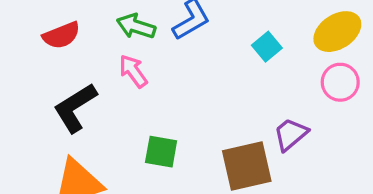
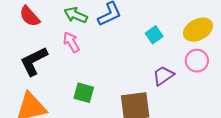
red semicircle: (61, 35) -> (30, 16), turned 65
purple trapezoid: (291, 134) -> (163, 76), moved

